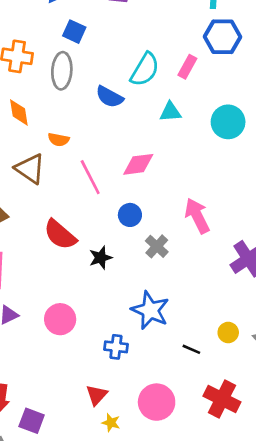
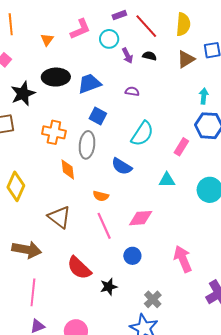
cyan semicircle: (145, 69) -> (142, 134), moved
orange diamond: (19, 112) -> (68, 169), moved
orange semicircle: (59, 140) -> (101, 196), moved
gray cross: (157, 246) -> (153, 299), moved

